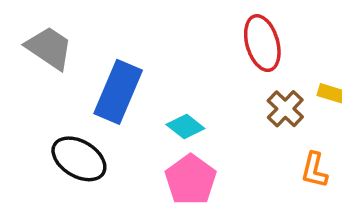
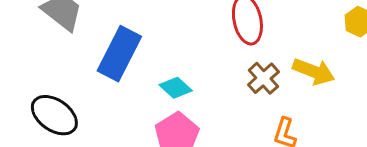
black ellipse: (79, 159) -> (54, 115), moved

